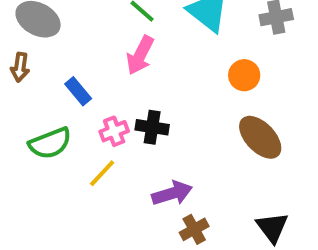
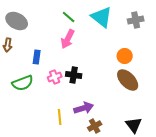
orange circle: (244, 75) -> (125, 56), moved
blue rectangle: (78, 91) -> (37, 57), turned 48
yellow line: (102, 173) -> (60, 117), moved, turned -49

